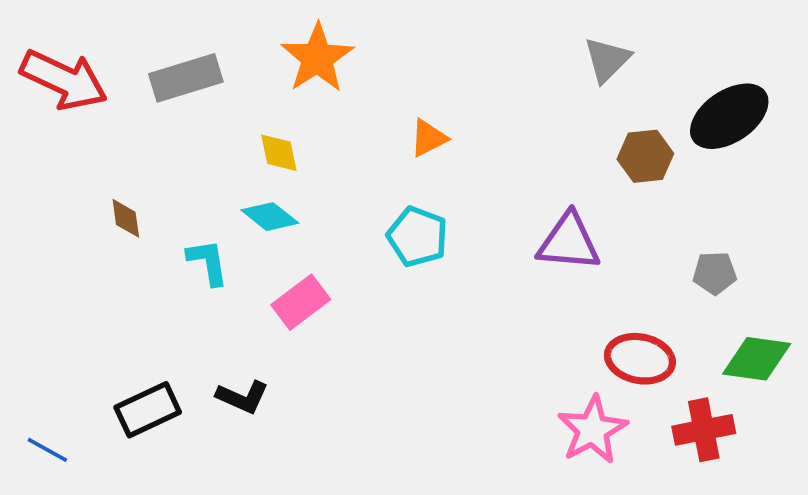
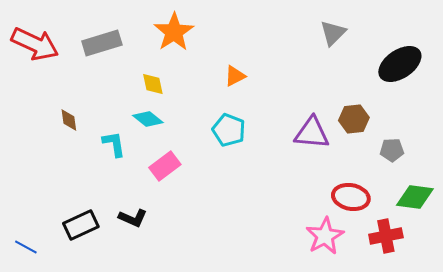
brown hexagon: (645, 156) -> (354, 119), moved

